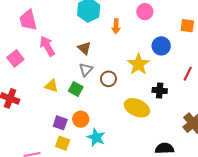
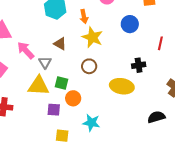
yellow star: (138, 64) -> (92, 37), moved
gray triangle: (86, 70) -> (45, 62), moved
yellow triangle: (51, 86) -> (39, 86), size x1.6
orange circle: (81, 119) -> (73, 98), moved
purple square: (60, 123) -> (54, 110), moved

